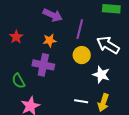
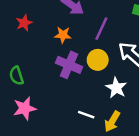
purple cross: (43, 65) -> (69, 65), moved

